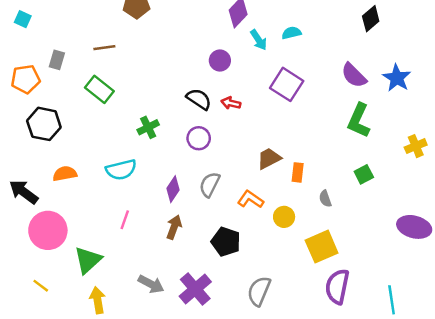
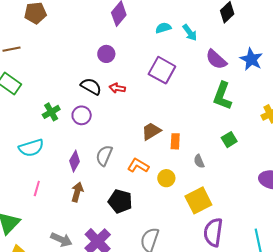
cyan arrow: (259, 40) -> (190, 33), moved
purple circle: (199, 138) -> (82, 115), moved

